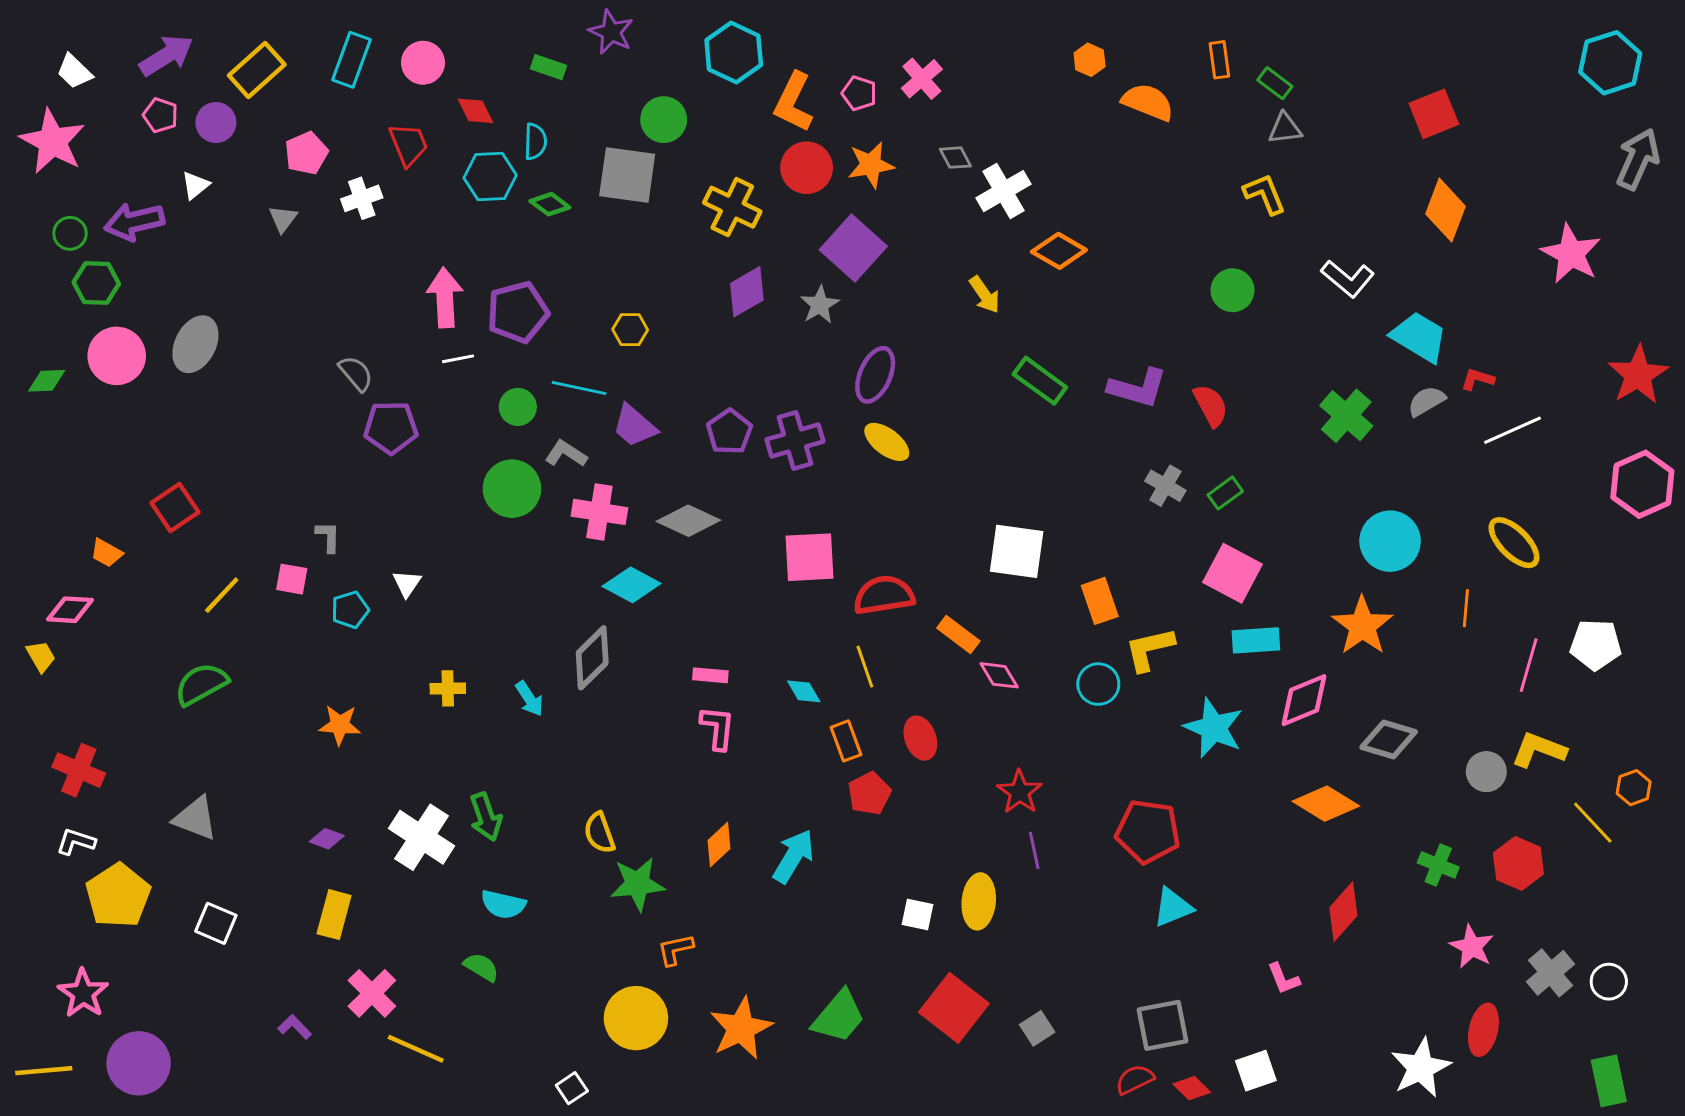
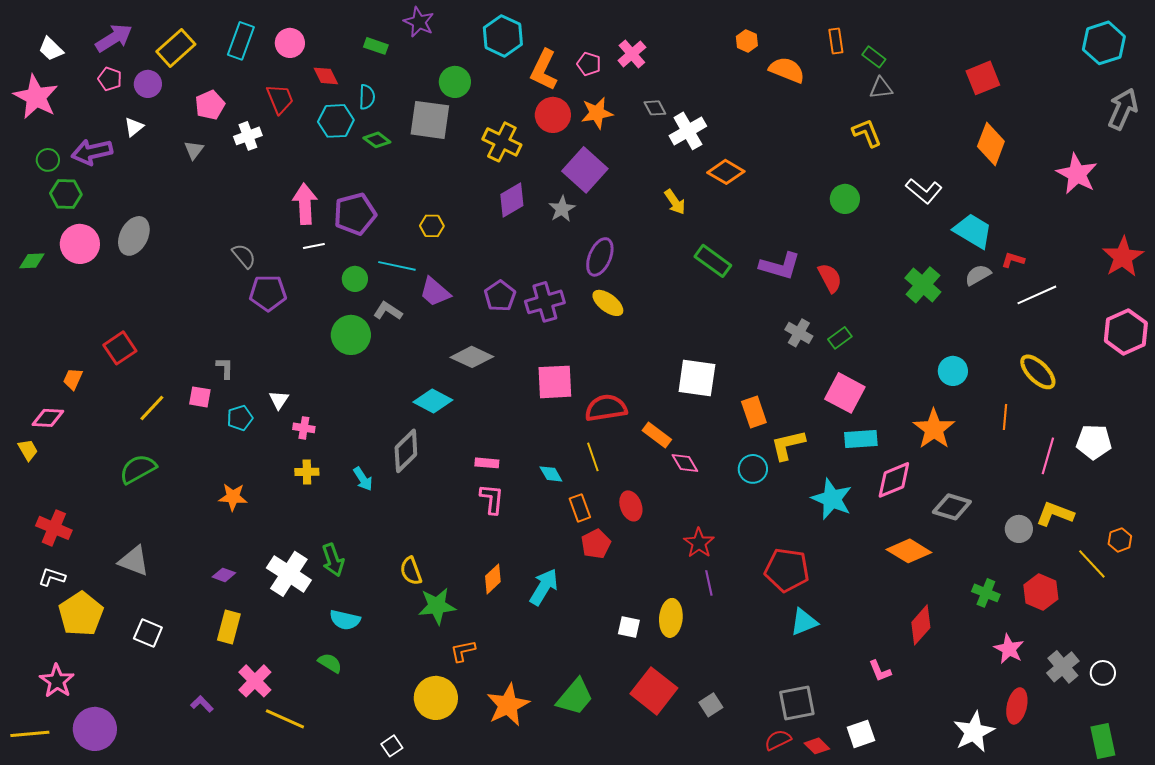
pink cross: (599, 512) -> (304, 428), moved, size x0.6
cyan circle: (1390, 541) -> (953, 371), size x0.7
orange trapezoid: (106, 553) -> (73, 379), turned 85

